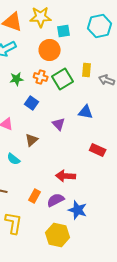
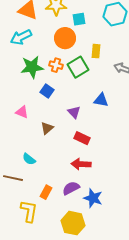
yellow rectangle: (87, 70) -> (96, 51), moved
green star: (17, 79) -> (32, 67), size x1.6
red rectangle: (98, 150) -> (82, 138), moved
cyan semicircle: (14, 159) -> (29, 159), moved
orange rectangle: (35, 196) -> (46, 192), moved

